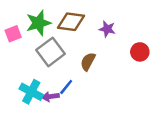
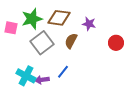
pink square: (13, 34) -> (11, 28), turned 32
brown semicircle: (88, 62) -> (71, 41), moved
blue line: (66, 87) -> (63, 72), moved

